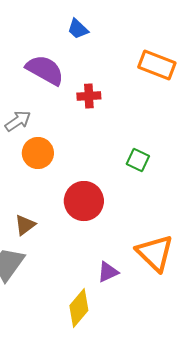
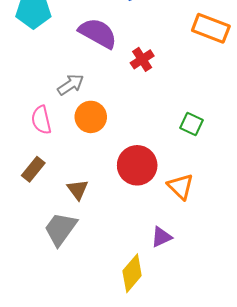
red cross: (89, 96) -> (142, 59), turned -30
brown triangle: (25, 225) -> (78, 190), turned -30
orange triangle: (155, 253) -> (181, 186), moved, size x0.7

